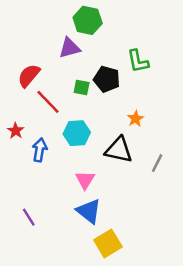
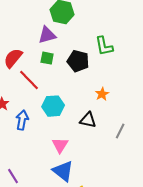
green square: (82, 88) -> (47, 58), moved
black triangle: (119, 150) -> (88, 120), size x0.7

